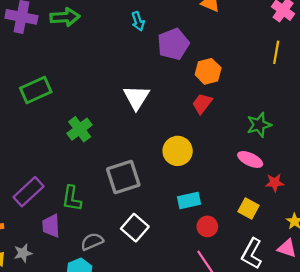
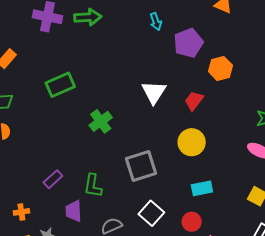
red trapezoid: (202, 103) -> (194, 101), moved
purple rectangle: (29, 192) -> (53, 179), size x0.7
red circle: (207, 226) -> (192, 222), moved

